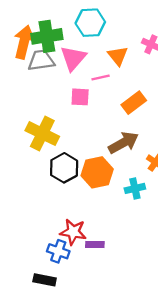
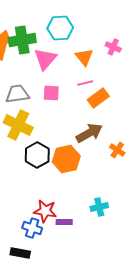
gray trapezoid: (41, 60) -> (17, 94), moved
pink line: (101, 78) -> (85, 83), moved
cyan cross: (135, 188) -> (99, 207), moved

